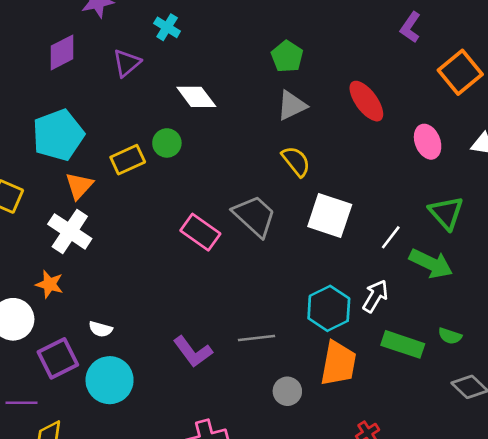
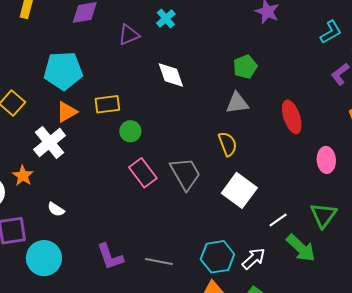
green circle: (167, 143) -> (130, 131), moved
white semicircle: (101, 329) -> (56, 209), moved

